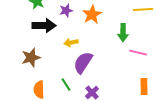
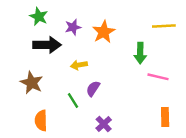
brown star: (31, 58) -> (32, 83), turned -30
purple semicircle: (83, 63) -> (93, 89), size x0.6
green line: (66, 85) -> (73, 100), moved

